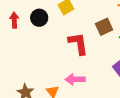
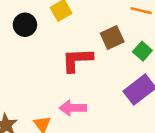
red L-shape: (78, 44) -> (77, 60), turned -85

